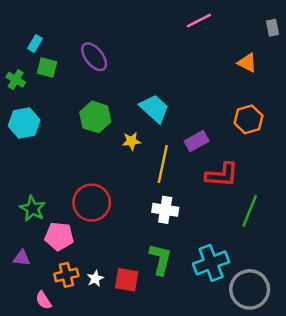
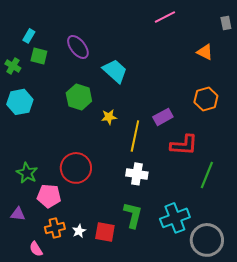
cyan trapezoid: (154, 109) -> (115, 71), moved

